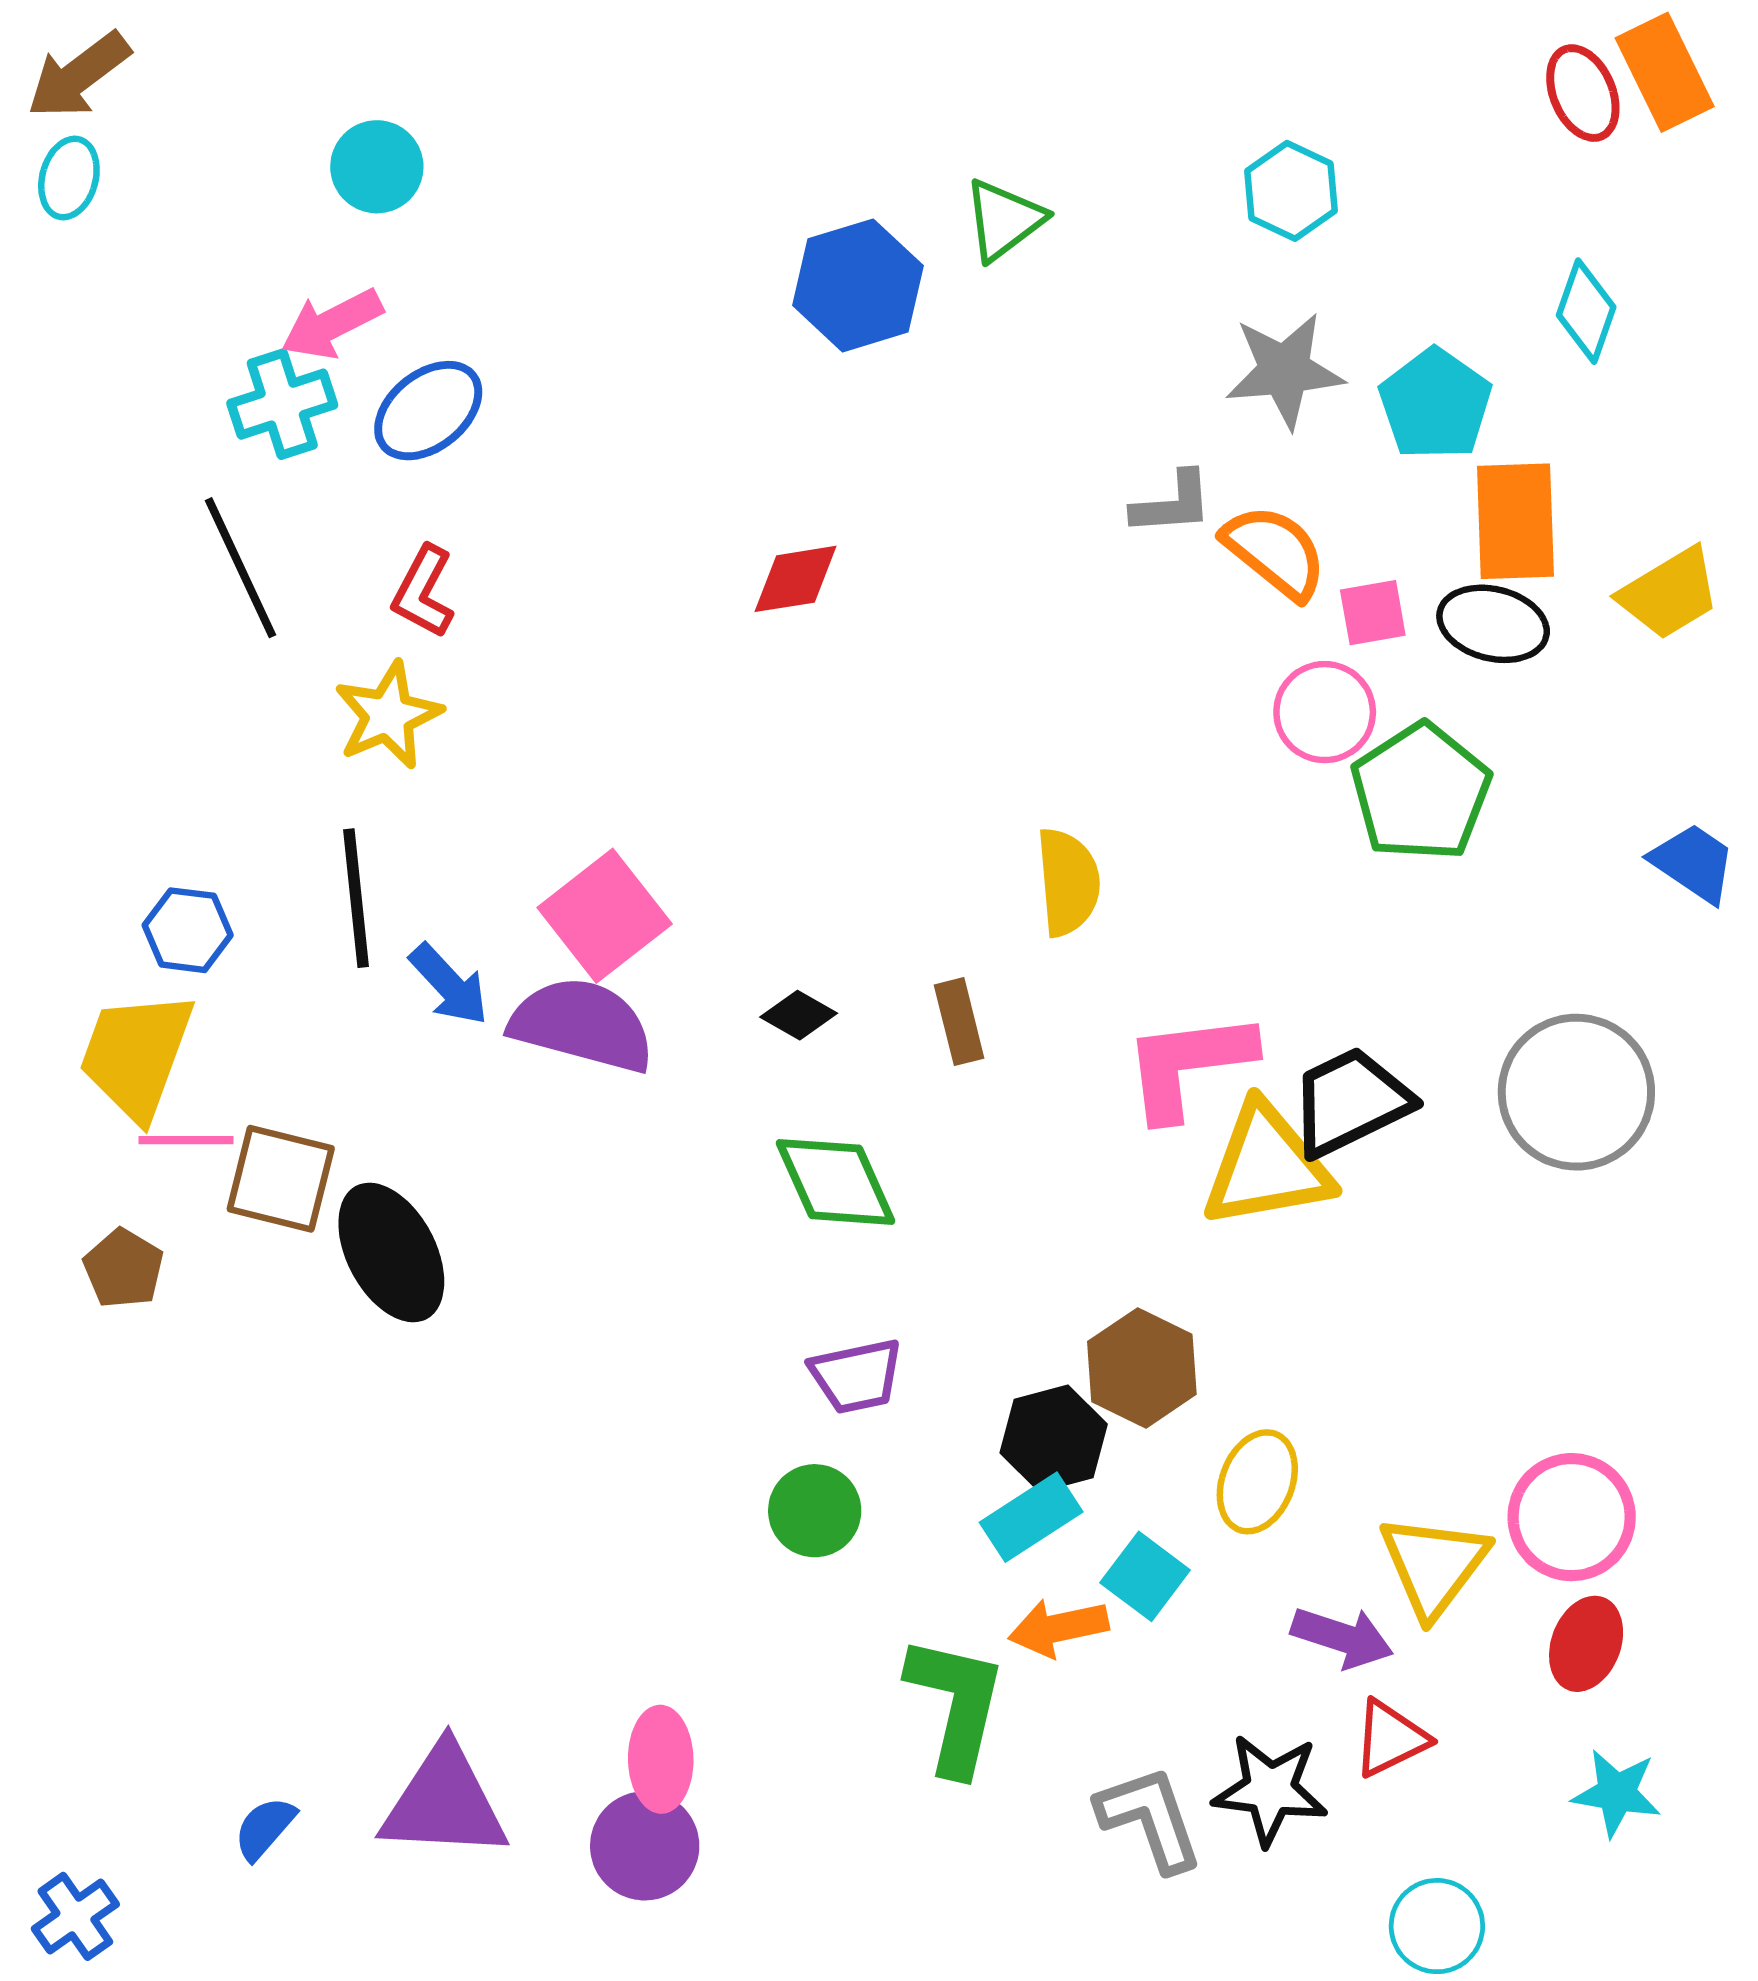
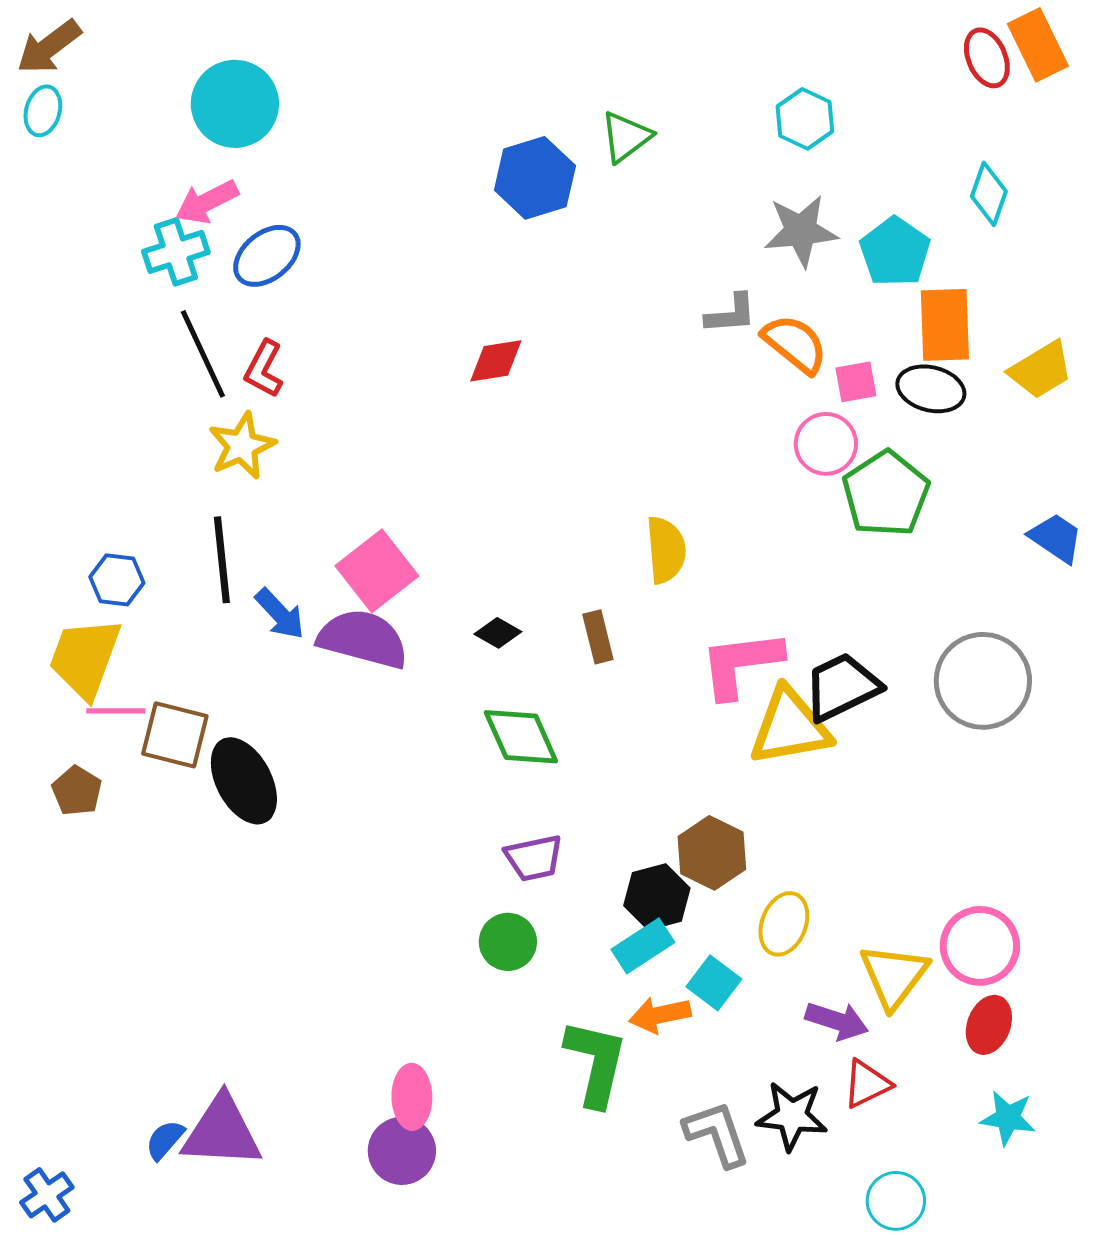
cyan circle: (377, 167) -> (235, 104), size x1.5
black line: (241, 568) -> (203, 354), moved
purple triangle: (444, 1803) -> (222, 1132), moved

